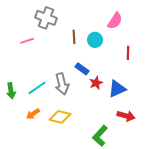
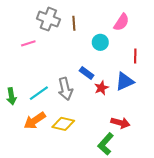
brown line: (74, 37) -> (74, 23), moved
blue triangle: (117, 89) -> (125, 81), moved
orange arrow: (33, 114) -> (35, 121), size x1.5
red arrow: (126, 116) -> (120, 123), moved

